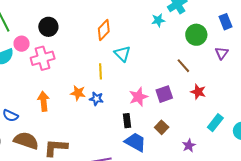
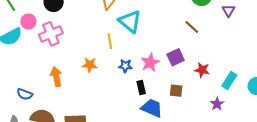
cyan triangle: (122, 54) -> (130, 21), size x1.4
red star: (198, 92) -> (202, 70), moved
blue star: (96, 99) -> (125, 66), moved
brown square: (162, 127) -> (176, 91), turned -32
purple star: (189, 145) -> (217, 104), moved

